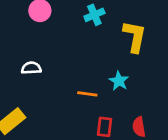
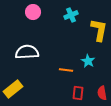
white semicircle: (31, 68) -> (27, 52), size x1.6

